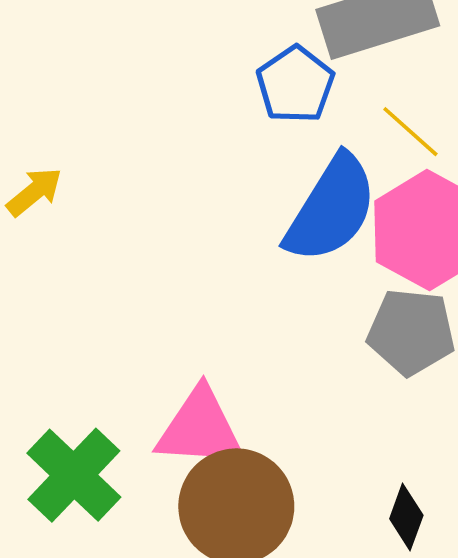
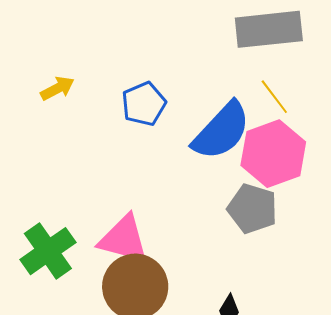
blue pentagon: (295, 85) -> (144, 104), moved

